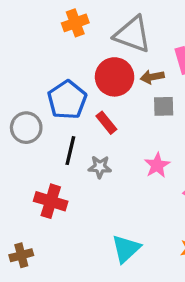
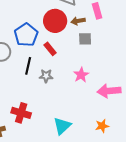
red cross: (51, 201) -> (21, 113), moved

